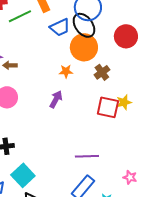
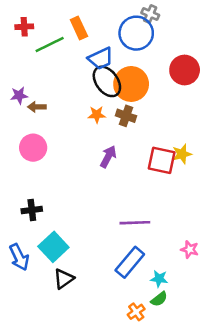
black ellipse: (84, 25) -> (107, 81), moved
orange star: (66, 71) -> (97, 115), moved
brown cross: (102, 72) -> (126, 116), moved, turned -35
purple arrow: (56, 99) -> (108, 157), moved

